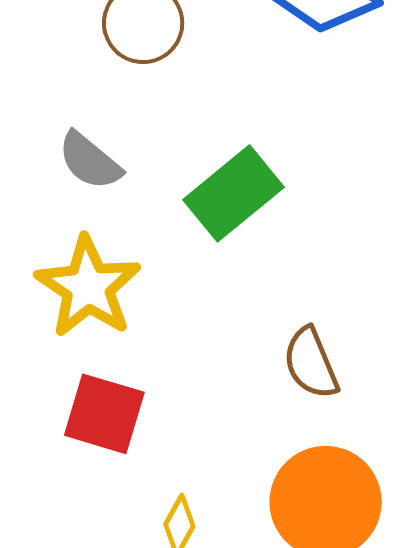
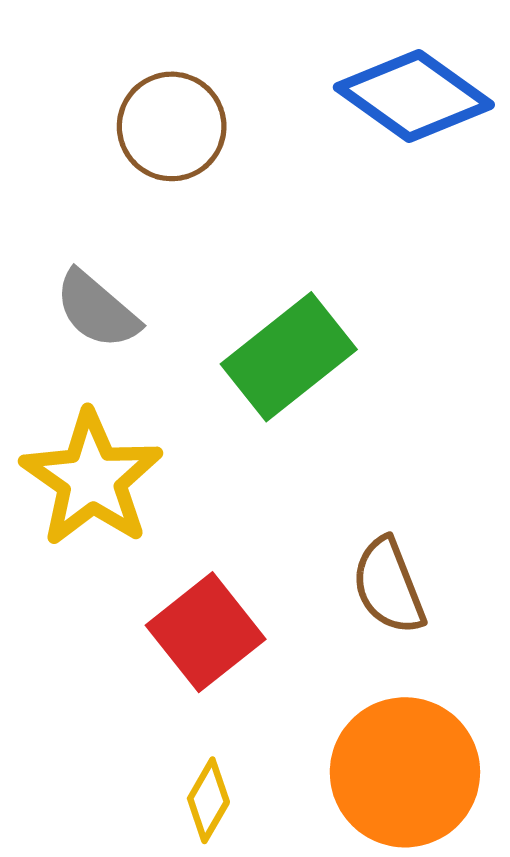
red square: (104, 414) -> (206, 632), moved, turned 34

